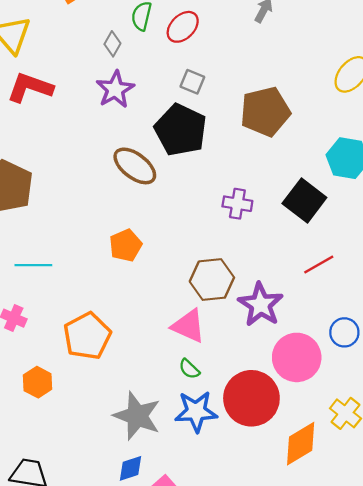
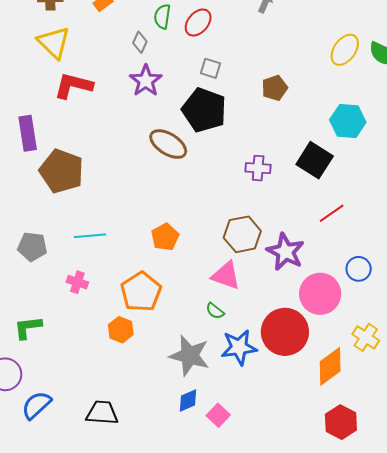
brown pentagon: (265, 112) -> (275, 88), size x0.6
orange pentagon: (125, 245) -> (165, 237), moved
green semicircle: (189, 369) -> (215, 311), moved
orange hexagon: (38, 382) -> (121, 330), moved

